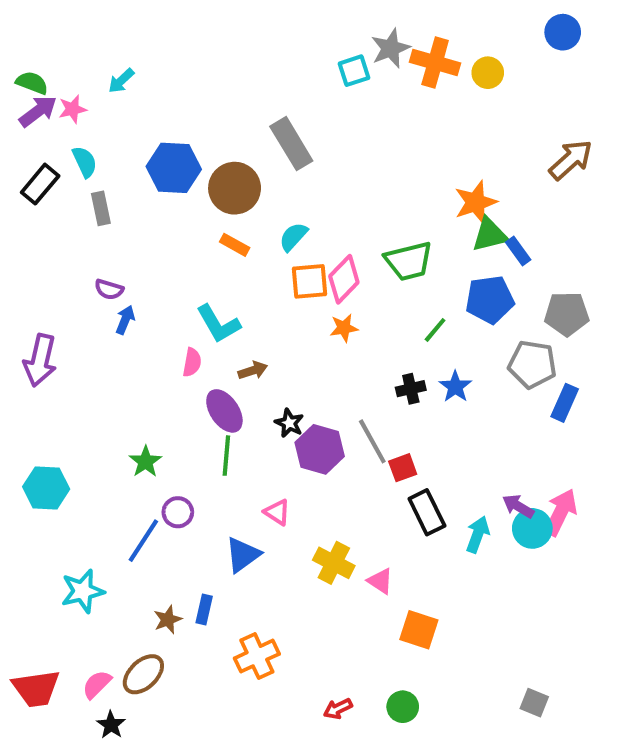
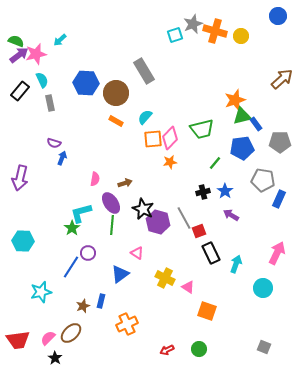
pink star: (73, 109) -> (36, 54), size x1.5
gray pentagon: (567, 314) -> (280, 142), moved
cyan L-shape: (218, 324) -> (81, 213), moved, turned 105
black star: (289, 423) -> (143, 209), size x1.5
purple arrow: (518, 506) -> (231, 215), moved
cyan circle: (532, 528) -> (263, 288), moved

